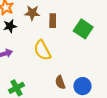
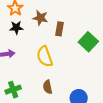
brown semicircle: (60, 82) -> (48, 87), moved

